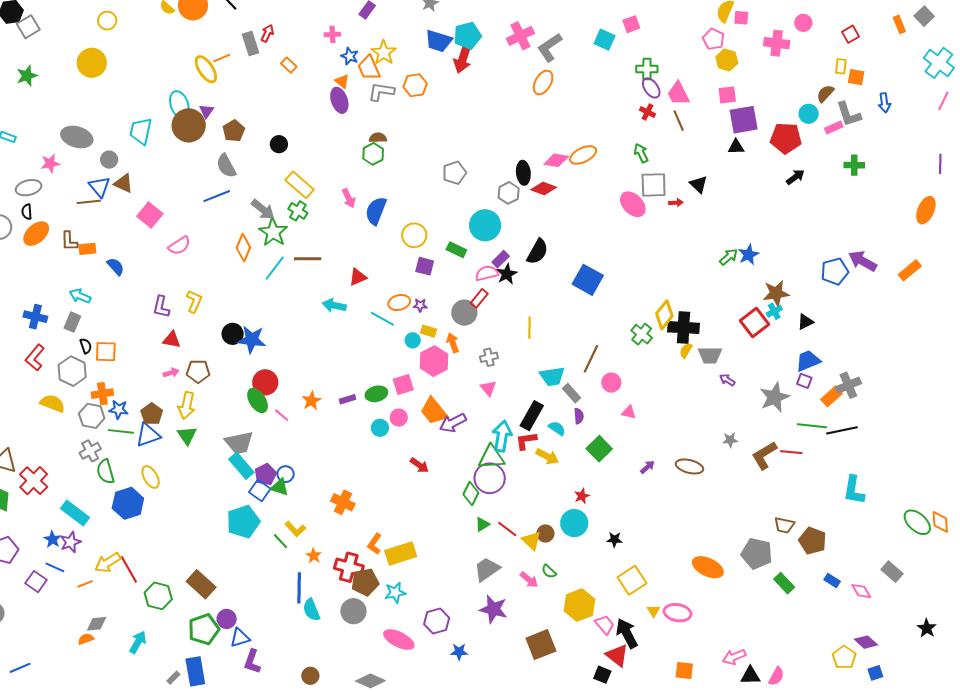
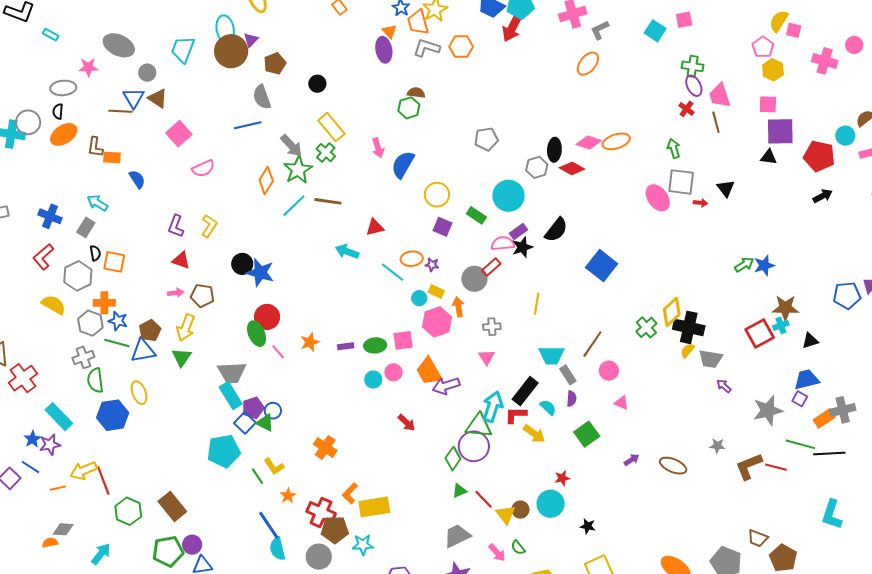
gray L-shape: (550, 47) -> (600, 30), size x0.7
blue line: (299, 588) -> (269, 525), turned -44

